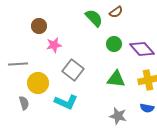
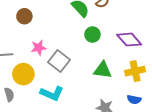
green circle: (114, 44) -> (92, 35), moved
pink star: (54, 45) -> (39, 48), moved

